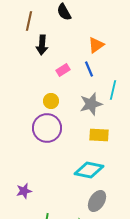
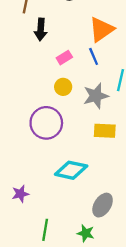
orange triangle: (96, 45) -> (101, 29), size x1.4
yellow circle: (51, 101) -> (63, 87), moved
cyan diamond: (89, 170) -> (71, 170), moved

